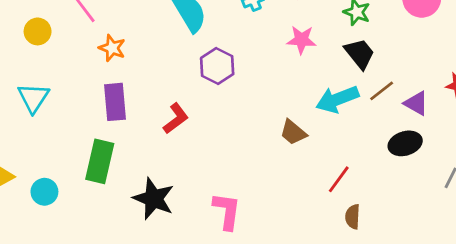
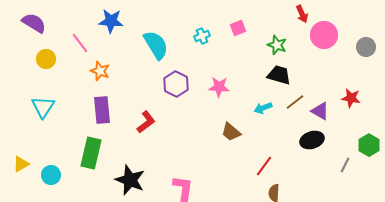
pink star: (301, 40) -> (219, 87), moved
black trapezoid: (360, 54) -> (279, 75), turned -35
cyan arrow: (337, 99) -> (263, 108), size x0.6

